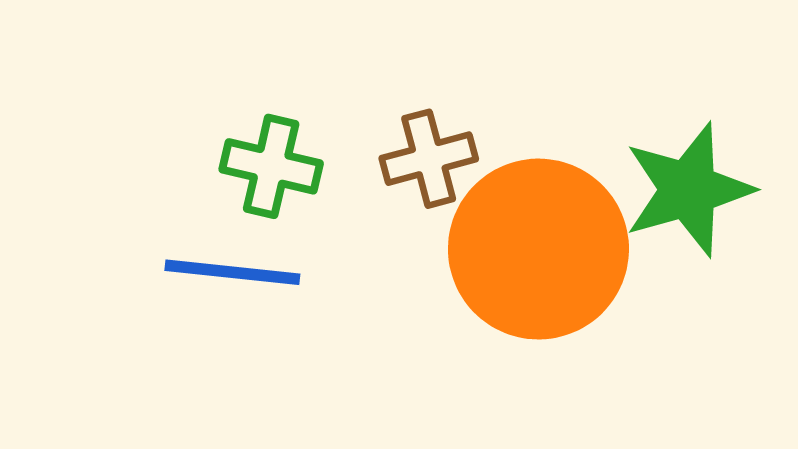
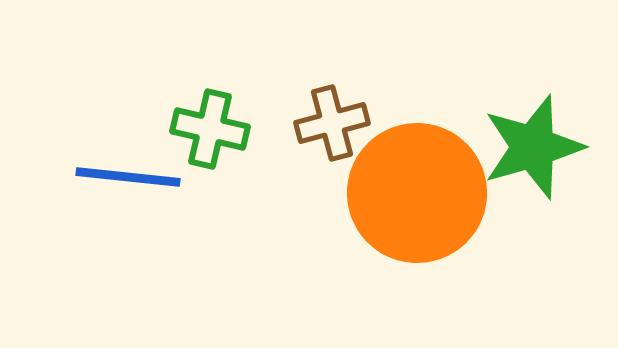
blue line: (232, 272) -> (128, 177), moved

